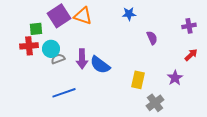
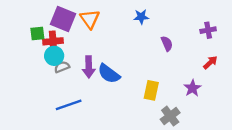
purple square: (59, 16) -> (63, 19), turned -35
orange triangle: (83, 16) -> (90, 19), turned 36
red cross: (29, 46) -> (53, 41), moved

